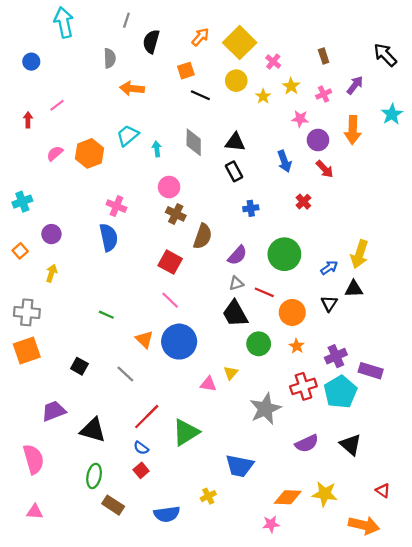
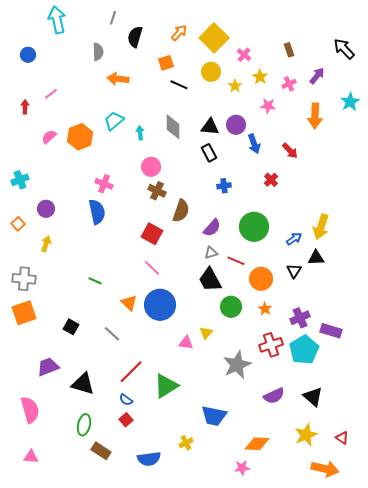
purple circle: (318, 140) -> (236, 125), moved
yellow star: (325, 494) -> (306, 435), moved, turned -30

